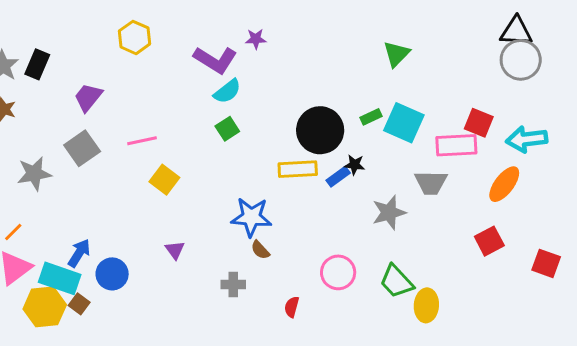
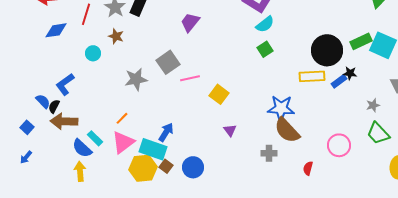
purple trapezoid: (88, 97) -> (190, 22), moved
green rectangle: (371, 117) -> (361, 41), size x1.5
pink line: (142, 141) -> (190, 78), moved
yellow square: (164, 180) -> (219, 94), moved
gray star: (389, 213) -> (373, 105), size x0.6
brown semicircle: (260, 250) -> (287, 130), size x2.0
blue circle: (112, 274) -> (193, 167), moved
green trapezoid: (396, 281) -> (378, 133), moved

